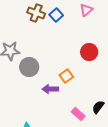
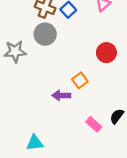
gray circle: (29, 67) -> (45, 34), moved

